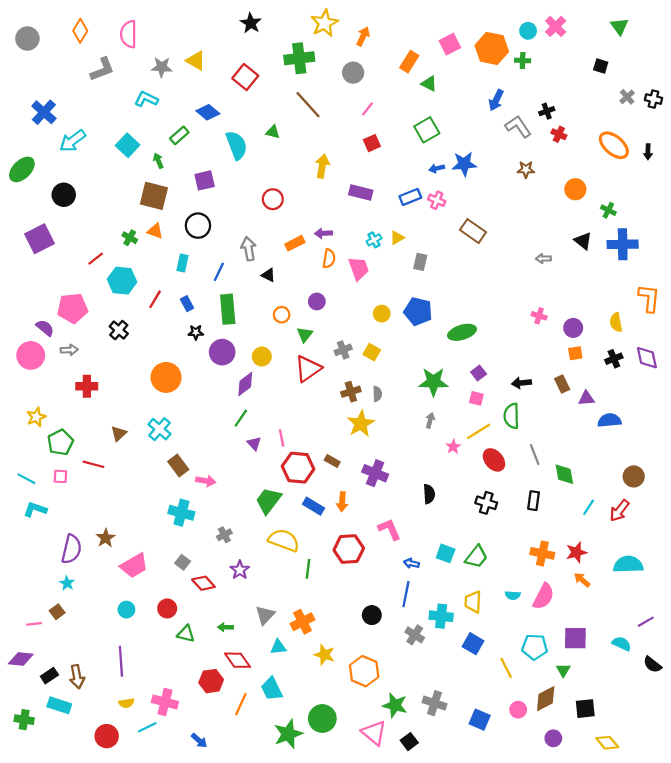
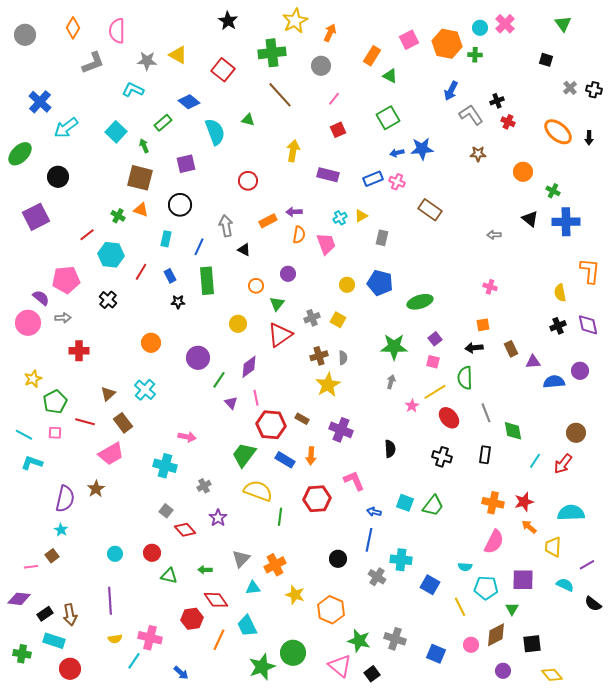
purple circle: (573, 328) -> (580, 371), moved
purple circle: (222, 352) -> (198, 358), moved
orange square: (575, 353) -> (483, 325), moved
orange circle: (166, 377) -> (151, 343), size x0.7
purple diamond: (245, 384) -> (249, 367), moved
brown rectangle: (178, 465) -> (123, 423), moved
pink trapezoid: (134, 566) -> (111, 454), moved
cyan semicircle: (513, 595) -> (465, 567), moved
yellow trapezoid: (473, 602) -> (553, 547), moved
cyan line: (147, 727) -> (134, 661), turned -30
red circle: (107, 736) -> (70, 669), moved

